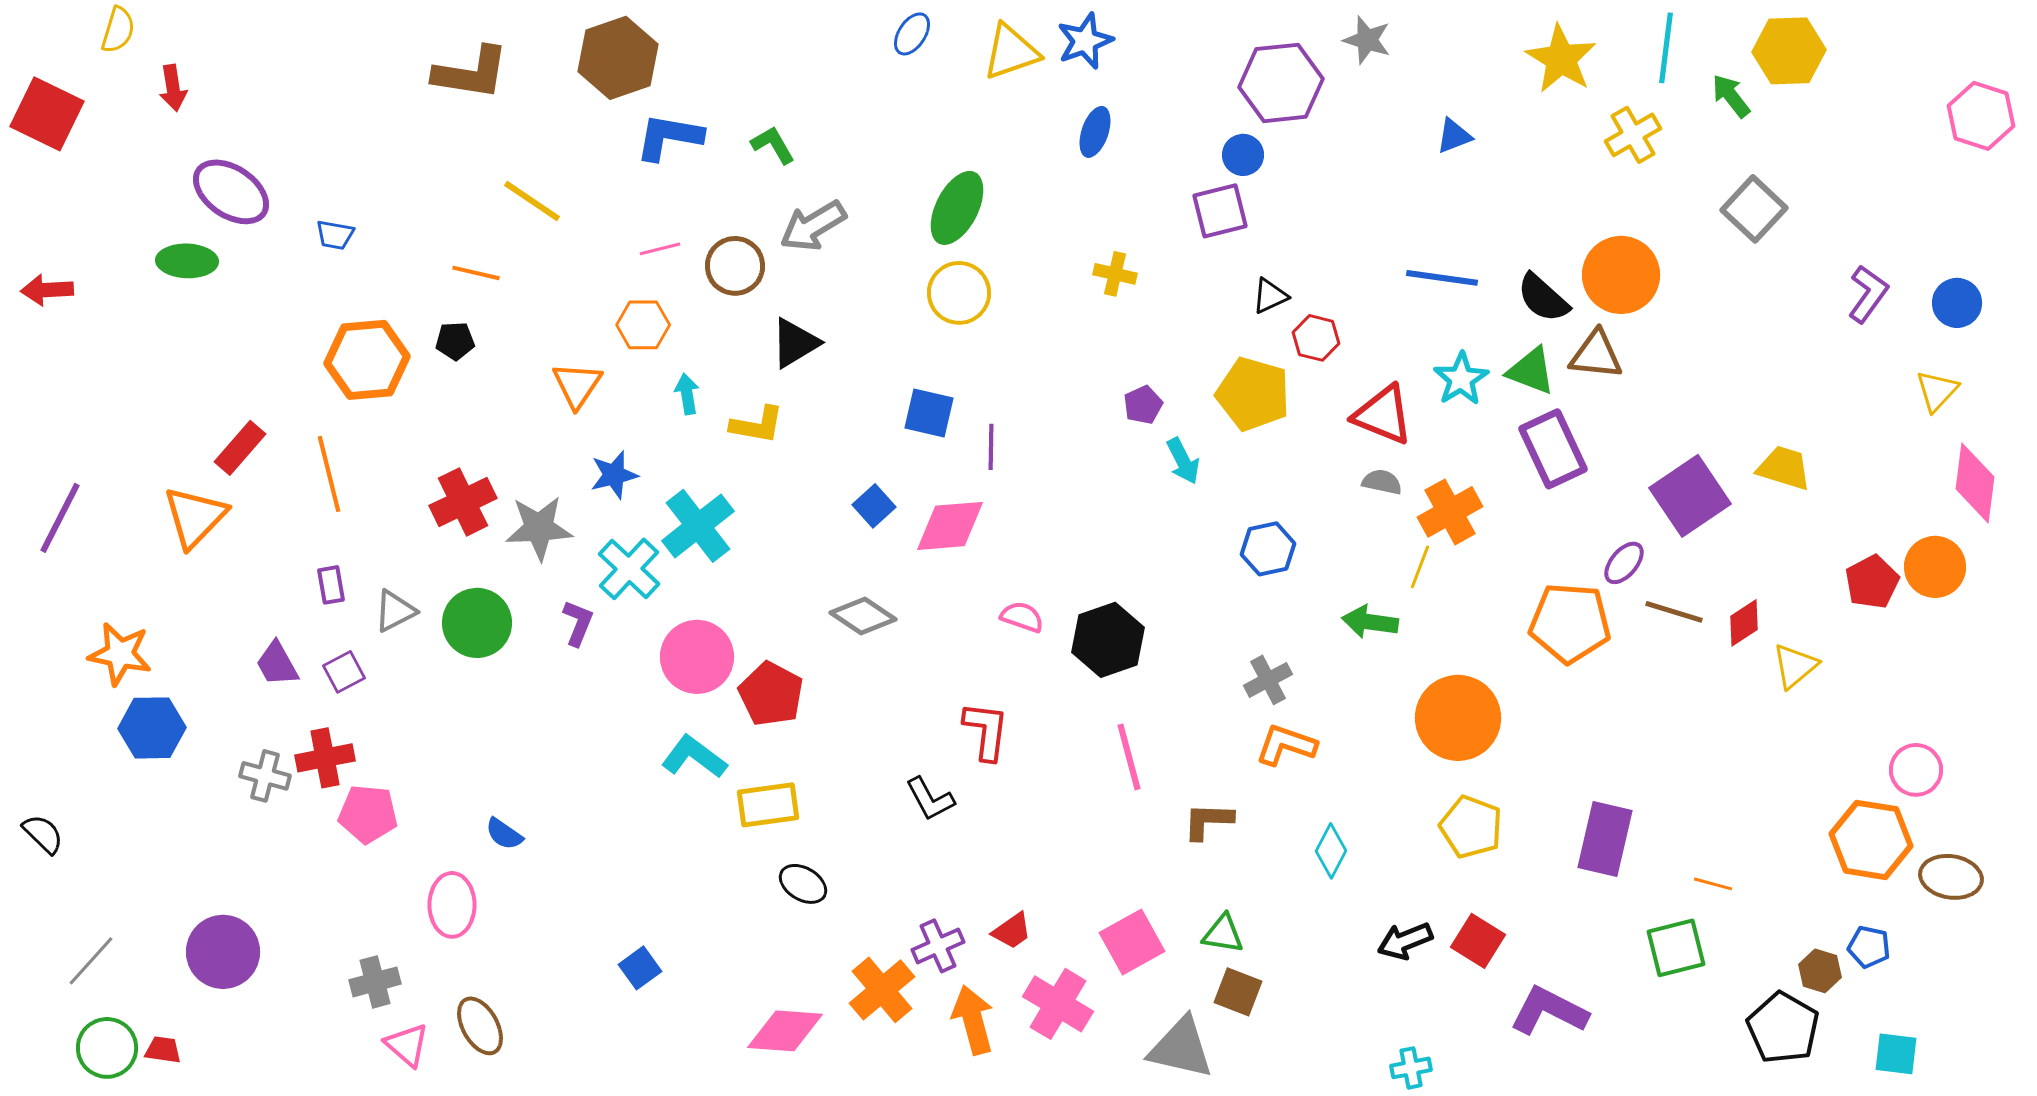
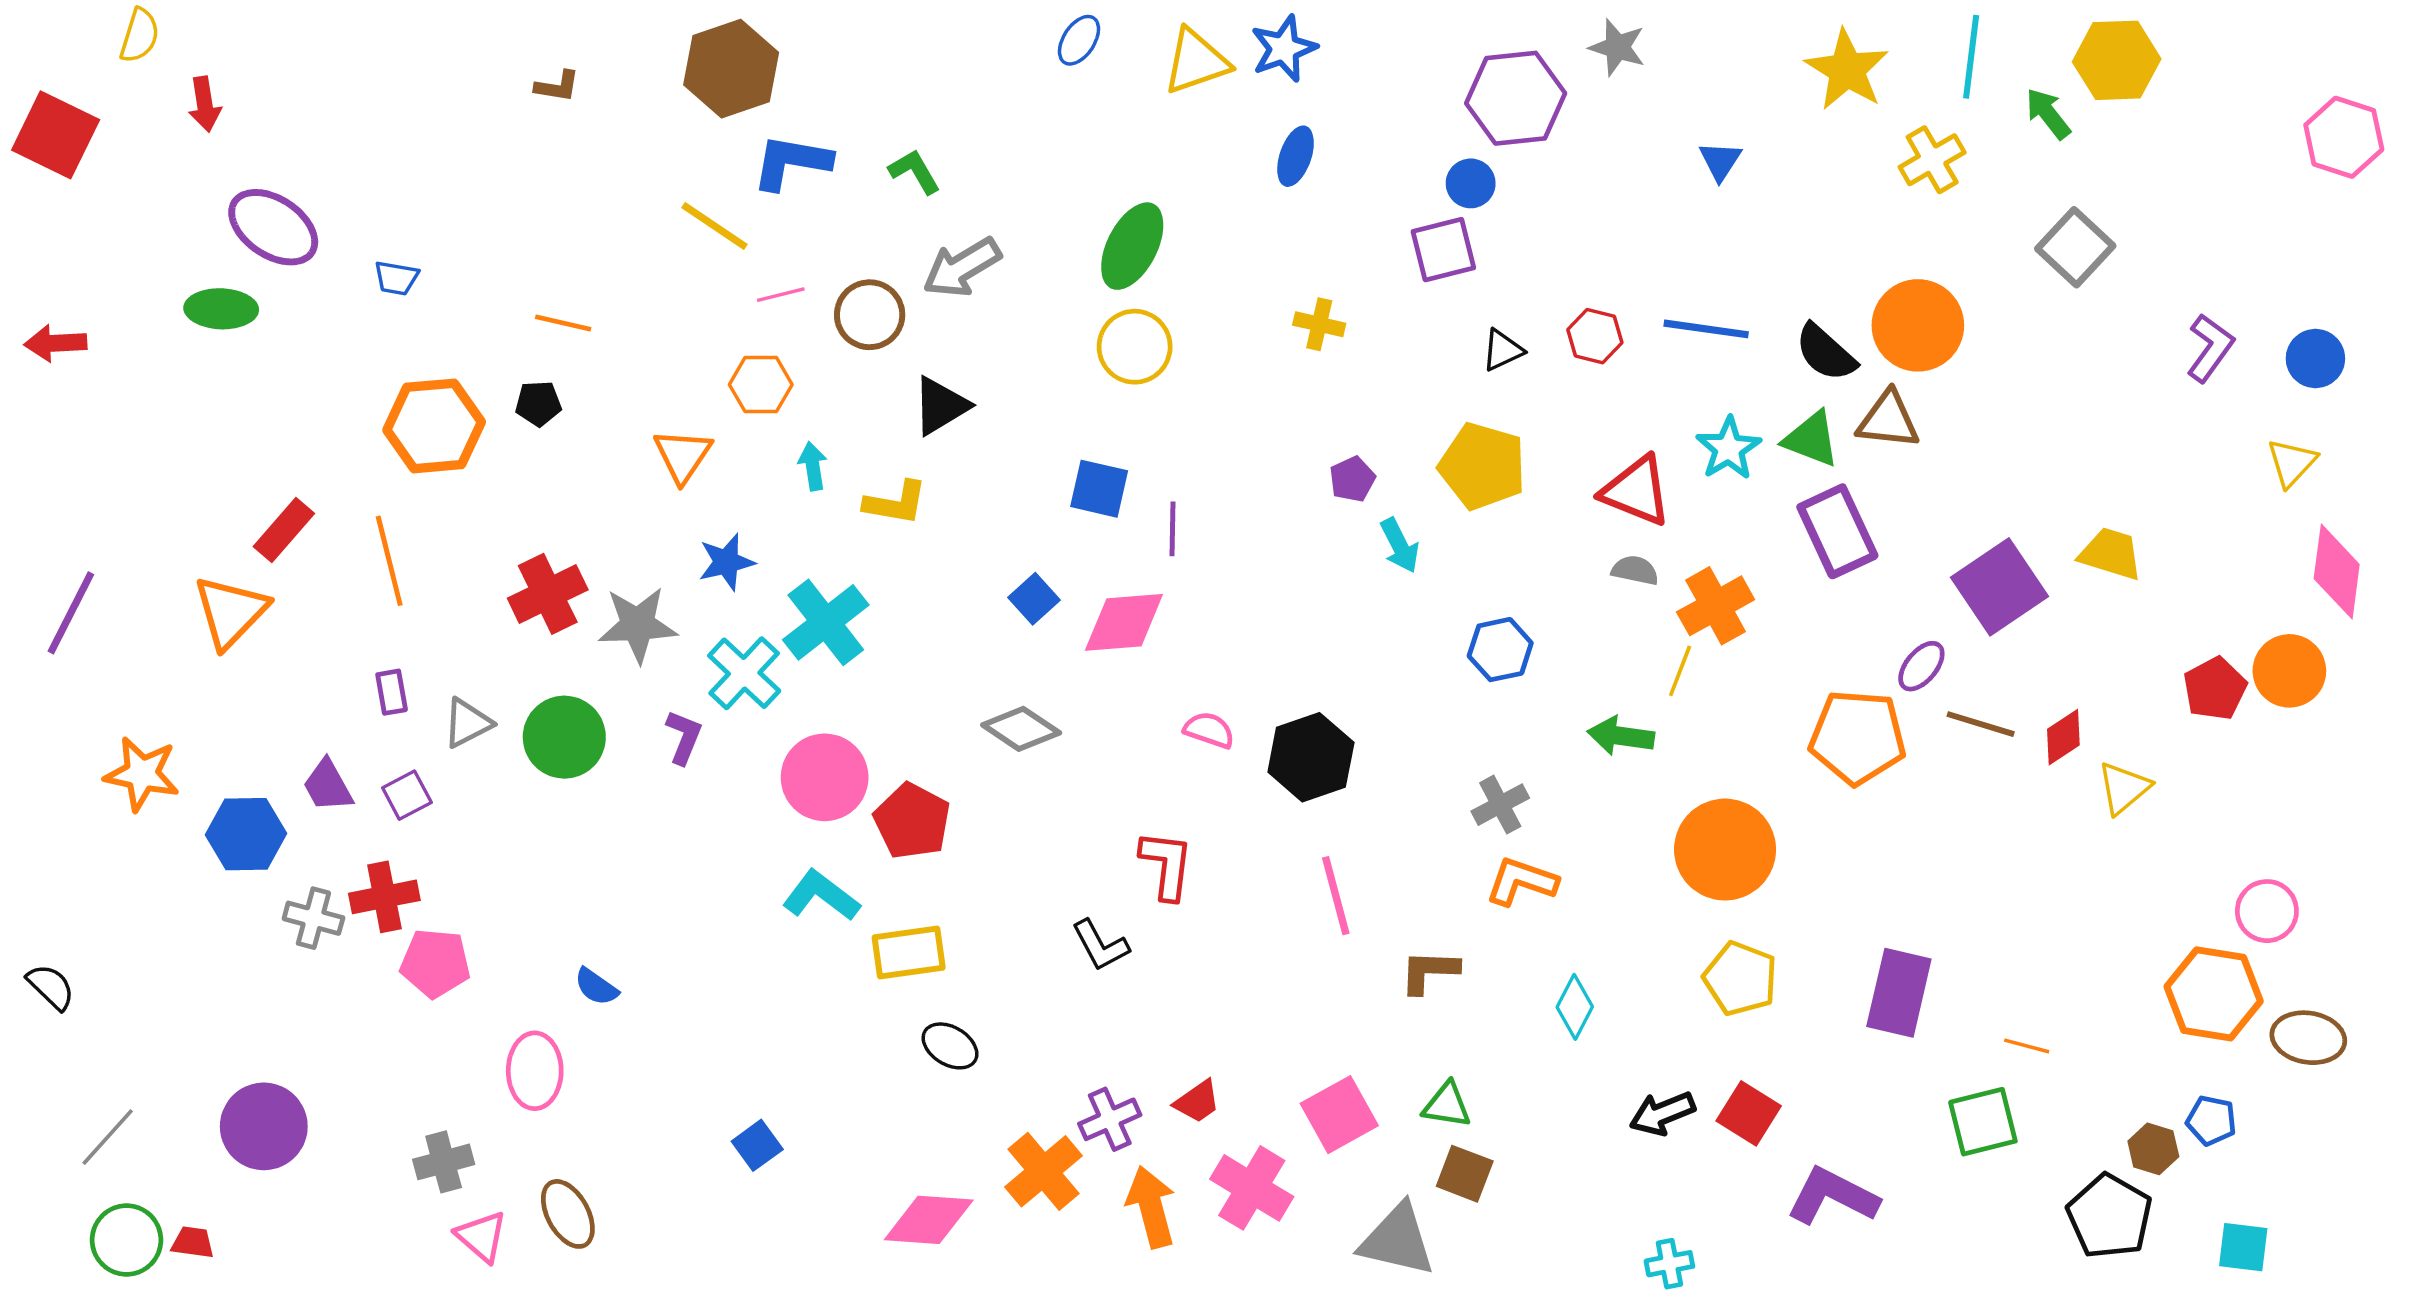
brown L-shape: (471, 73) -> (557, 86), size x0.5
blue triangle: (1454, 136) -> (1720, 161), turned -36
yellow line: (532, 201) -> (715, 226), moved
red hexagon: (1316, 338) -> (1595, 336), moved
blue hexagon: (152, 728) -> (246, 834), moved

